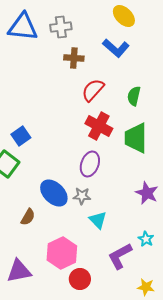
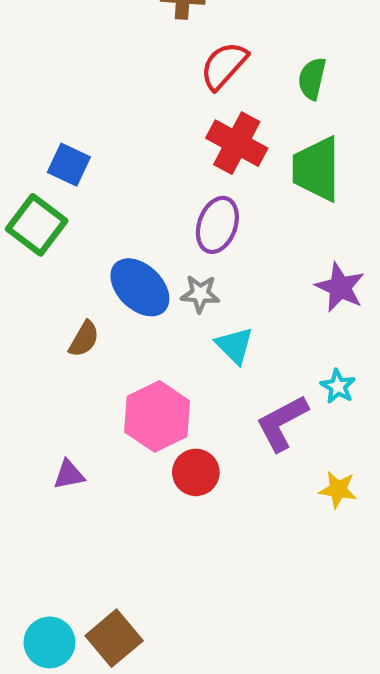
blue square: (21, 136) -> (69, 165), turned -30
purple triangle: (19, 271) -> (69, 475), moved, size x0.6

